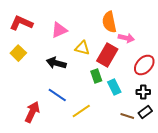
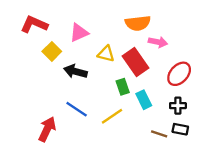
orange semicircle: (109, 22) -> (138, 23), turned -85
yellow square: (18, 53) -> (52, 51), moved
red rectangle: (107, 55) -> (135, 62), turned -65
yellow line: (81, 111) -> (112, 116), moved
black rectangle: (145, 112) -> (180, 129), turned 48

